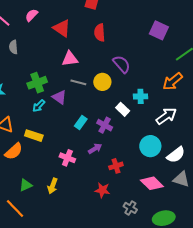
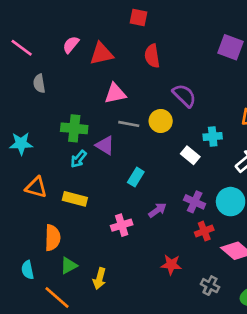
pink semicircle: (32, 15) -> (71, 45), moved
red triangle: (62, 28) -> (102, 54), turned -42
green cross: (37, 83) -> (74, 128), turned 30
purple cross: (105, 125) -> (195, 202), moved
orange semicircle: (14, 151) -> (53, 238), moved, turned -42
pink cross: (67, 158) -> (122, 225), turned -35
red cross: (116, 166) -> (204, 231), moved
yellow arrow: (53, 186) -> (99, 279), moved

